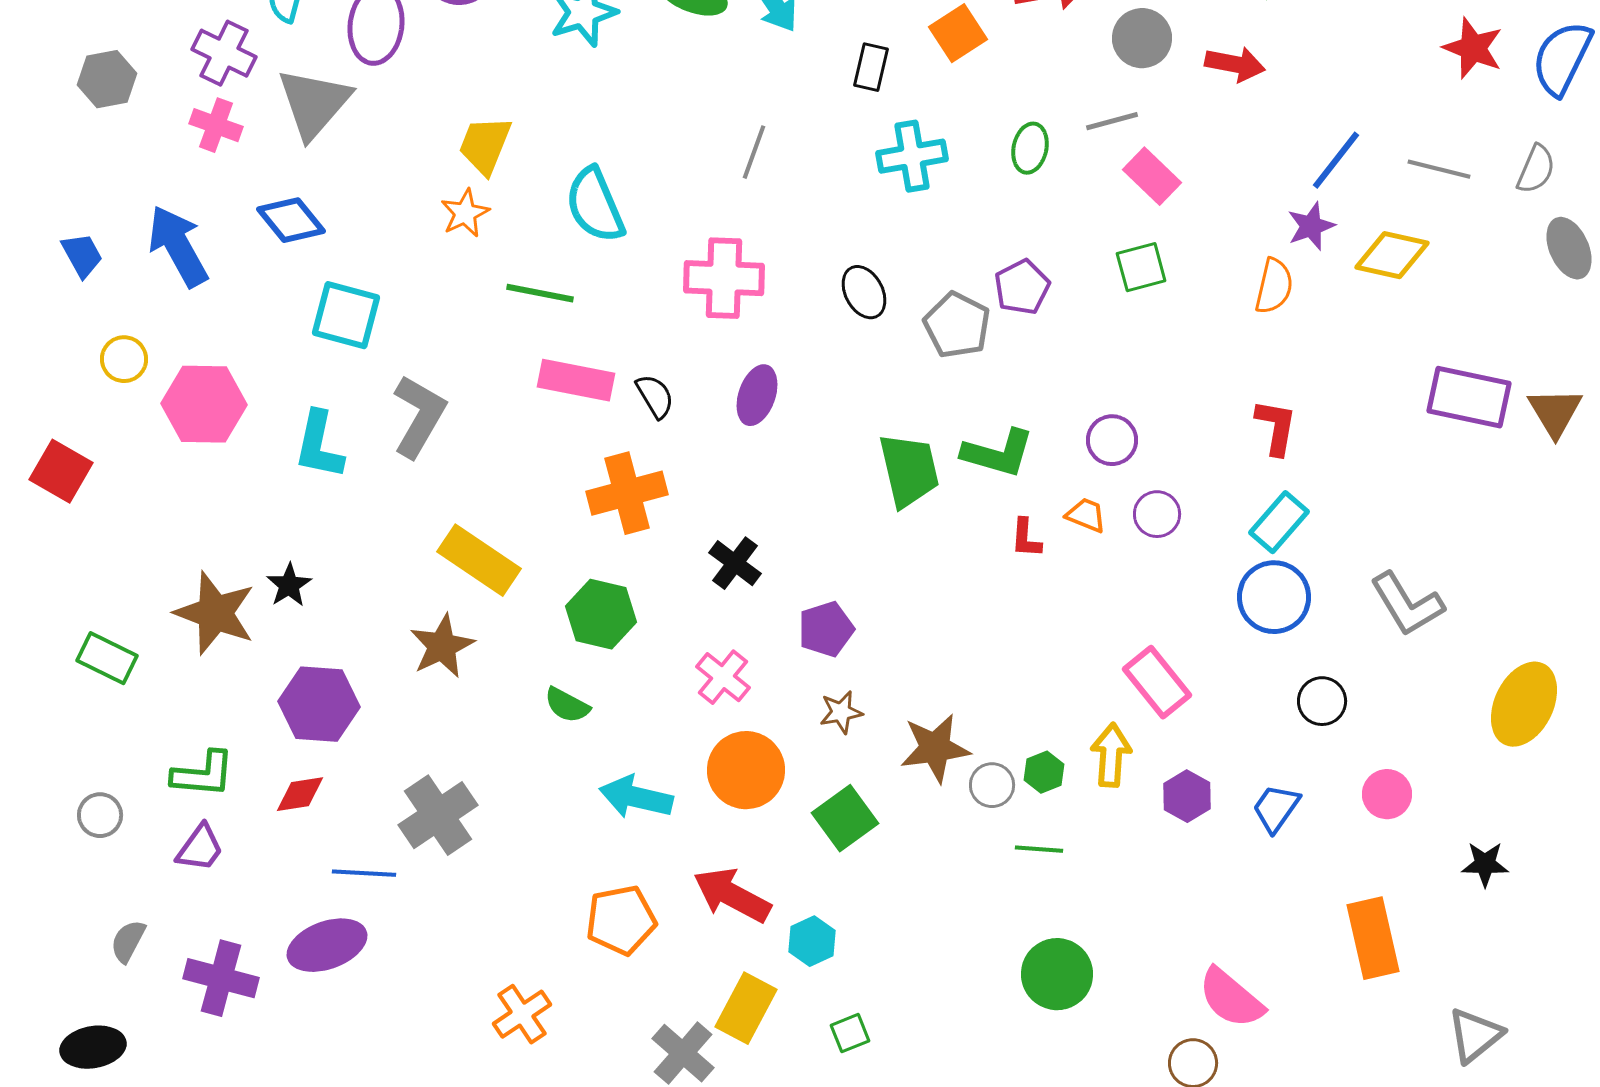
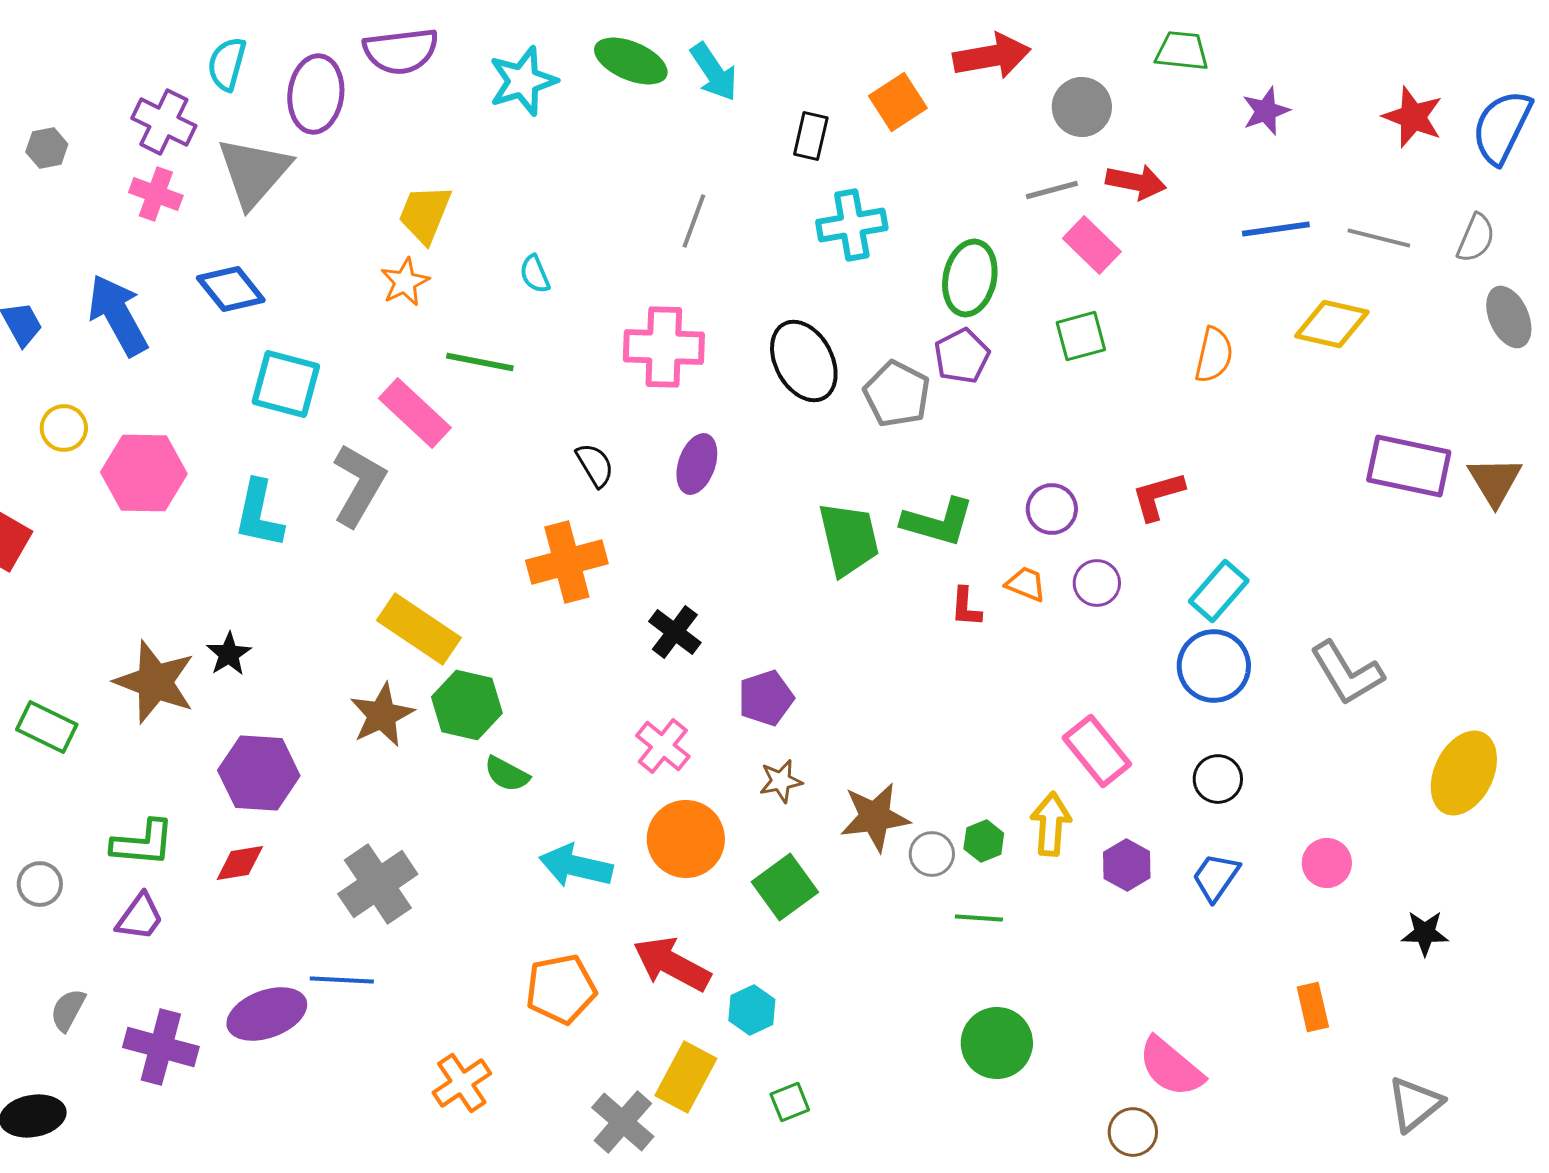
red arrow: (1235, 64) -> (1136, 182), moved
gray hexagon: (107, 79) -> (47, 148), size x0.7
green ellipse: (1030, 148) -> (970, 278), moved, size x1.5
blue line: (1336, 160) -> (1276, 229), turned 44
cyan semicircle: (595, 205) -> (535, 274), size x0.5
purple star: (1311, 226) -> (1266, 111), moved
black ellipse: (864, 292) -> (804, 361), size x1.5
pink rectangle: (576, 380) -> (415, 413), moved, turned 32
red L-shape: (1276, 427) -> (1158, 496), moved, turned -116
green hexagon: (601, 614) -> (467, 705), moved
black circle: (1322, 701) -> (1218, 779), moved
blue line: (364, 873) -> (342, 980), moved
orange rectangle: (1373, 938) -> (1313, 1007), size x0.6

